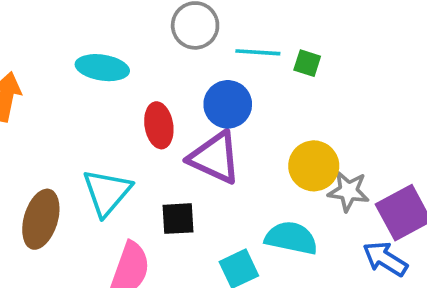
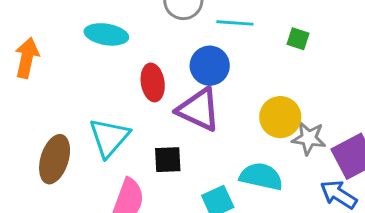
green square: (307, 63) -> (298, 39), moved

